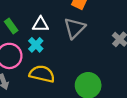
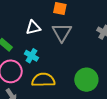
white triangle: (41, 24) -> (33, 28), moved

